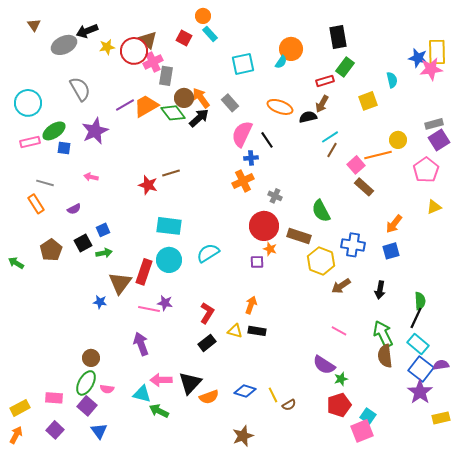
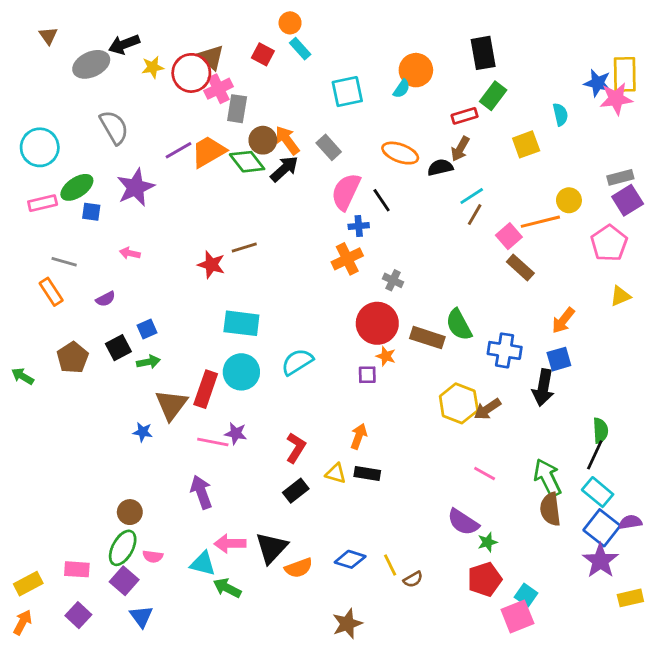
green semicircle: (321, 211) -> (459, 325), moved
yellow hexagon: (321, 261) -> (459, 403), moved
black arrow: (380, 290) -> (543, 388), moved, size x1.4

